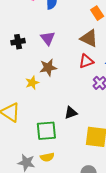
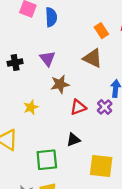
red triangle: (86, 61) -> (78, 107), moved
brown star: (48, 68) -> (60, 84), moved

